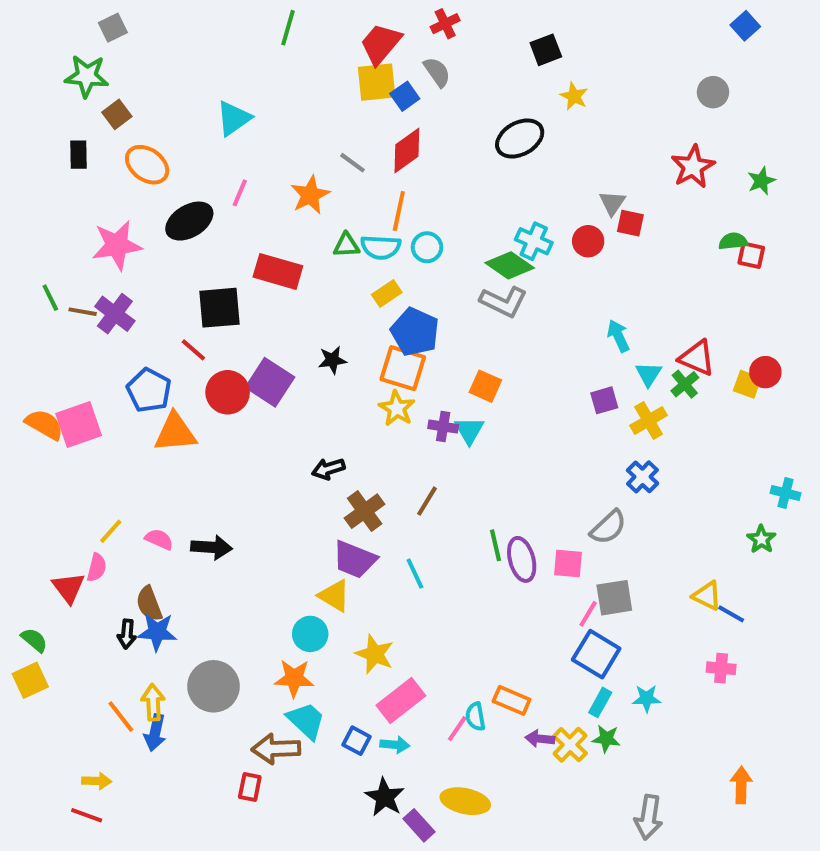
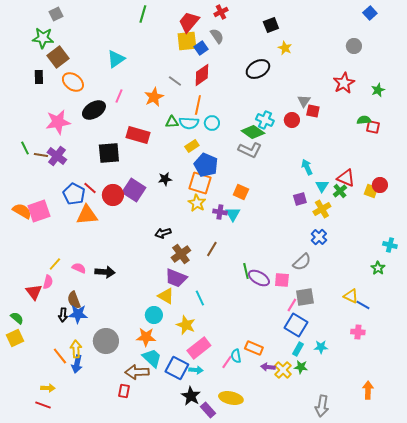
brown square: (117, 114) -> (58, 57), size x1.5
red line: (193, 350) -> (90, 188), moved
purple ellipse: (522, 559) -> (259, 278), turned -45
cyan line: (415, 574) -> (200, 298), moved
blue square: (357, 741) -> (177, 368), size x1.6

